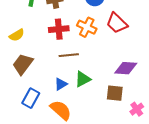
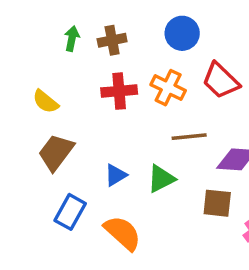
yellow semicircle: (17, 35) -> (46, 102), turned 70
brown line: (69, 55) -> (189, 137), moved
blue triangle: (61, 84) -> (116, 175), moved

